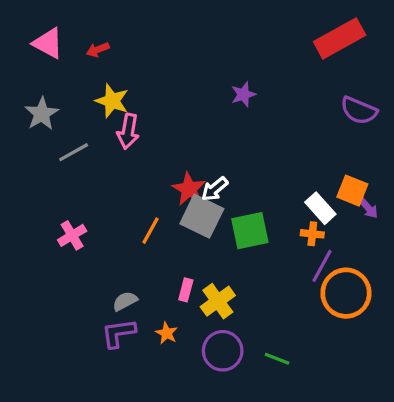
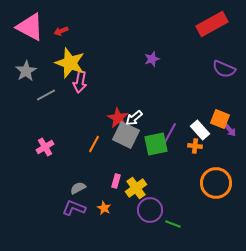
pink triangle: (48, 43) -> (30, 27), size x1.4
yellow star: (112, 101) -> (70, 63), size x1.4
purple line: (322, 266) -> (170, 133), moved
purple L-shape: (119, 333) -> (74, 208), turned 30
purple circle: (223, 351) -> (150, 210), moved

